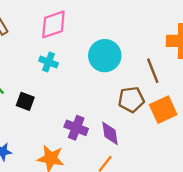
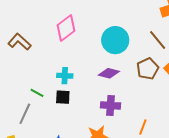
cyan cross: (49, 62) -> (65, 76), moved
purple diamond: (110, 133) -> (109, 73), moved, turned -50

